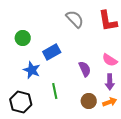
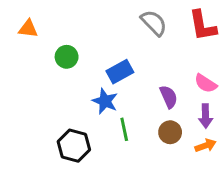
green circle: (23, 38) -> (67, 57), moved
blue star: (32, 70) -> (105, 101), moved
brown circle: (89, 101) -> (170, 132), moved

